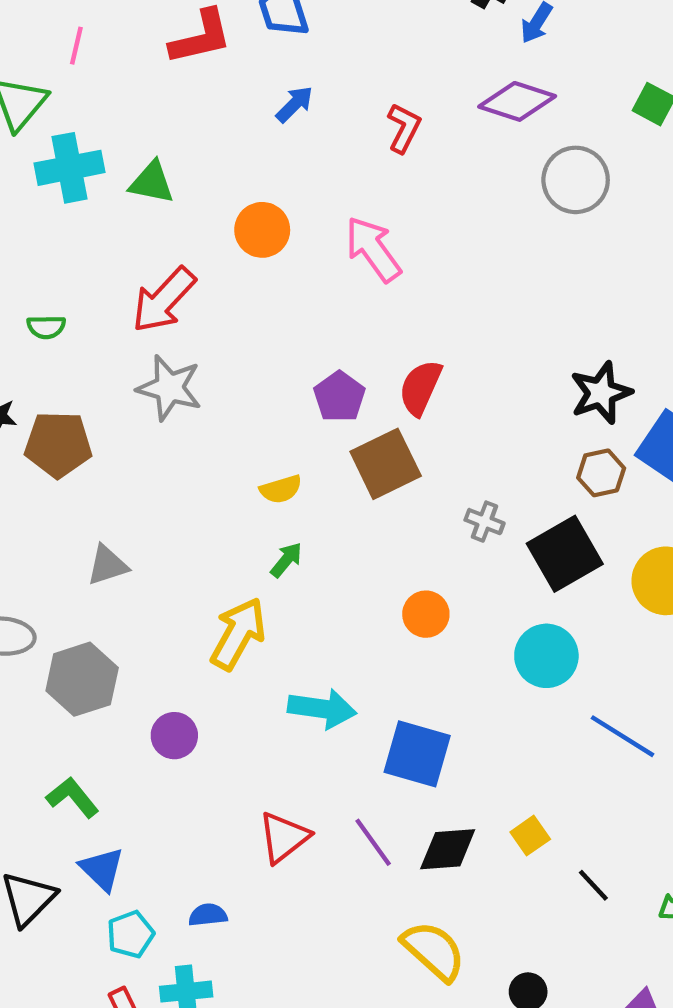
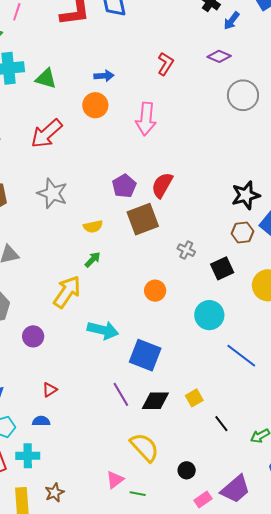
purple diamond: (517, 101) -> (219, 56), size x0.7
blue arrow: (295, 104) -> (104, 76), moved, turned 36
pink arrow: (373, 249) -> (146, 119), turned -144
gray star: (169, 388) -> (52, 193), moved
black square: (565, 554) -> (222, 268), size x0.7
red triangle: (284, 837) -> (50, 390), moved, size x0.6

